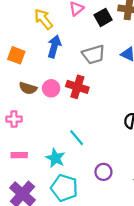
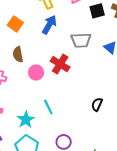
brown semicircle: (28, 88) -> (18, 54), turned 49
pink circle: (51, 88) -> (36, 72), moved

